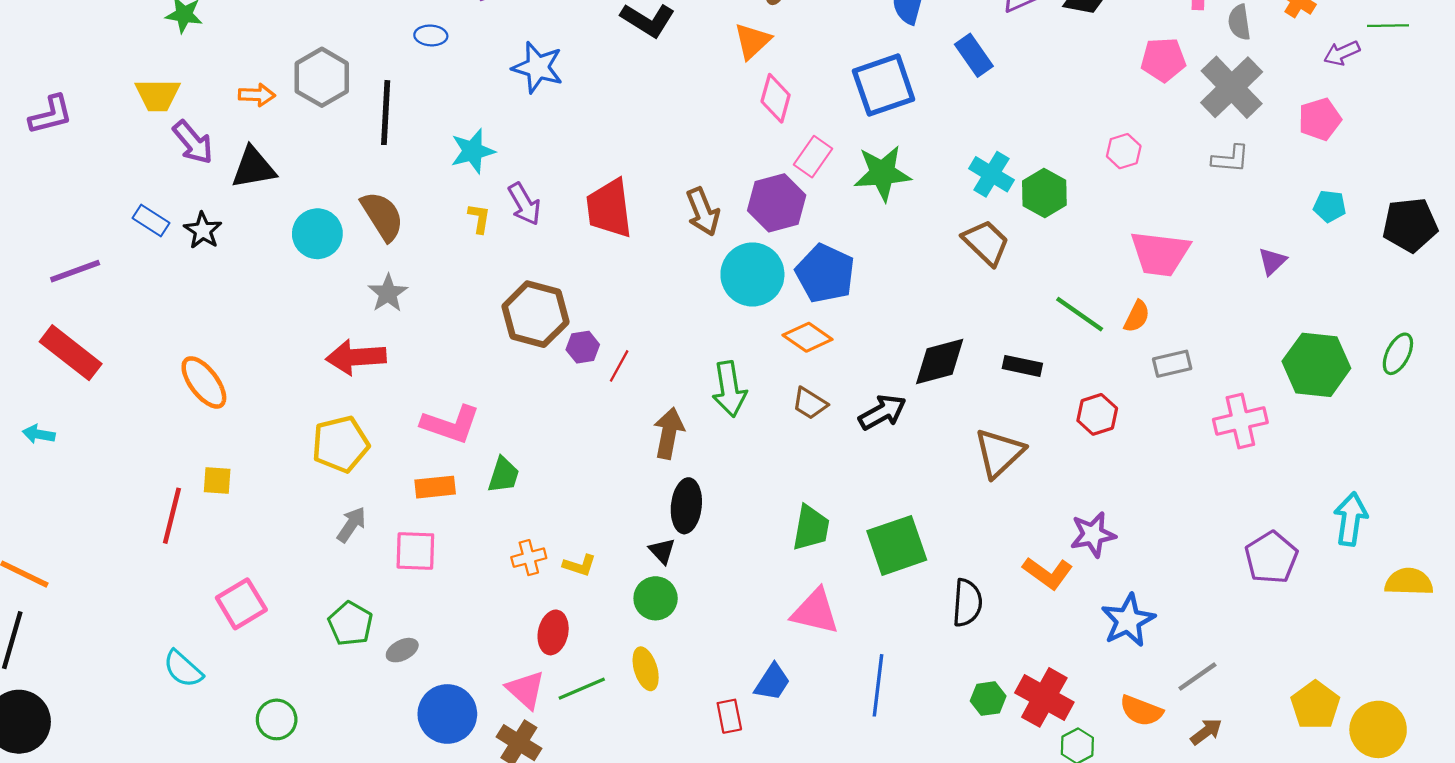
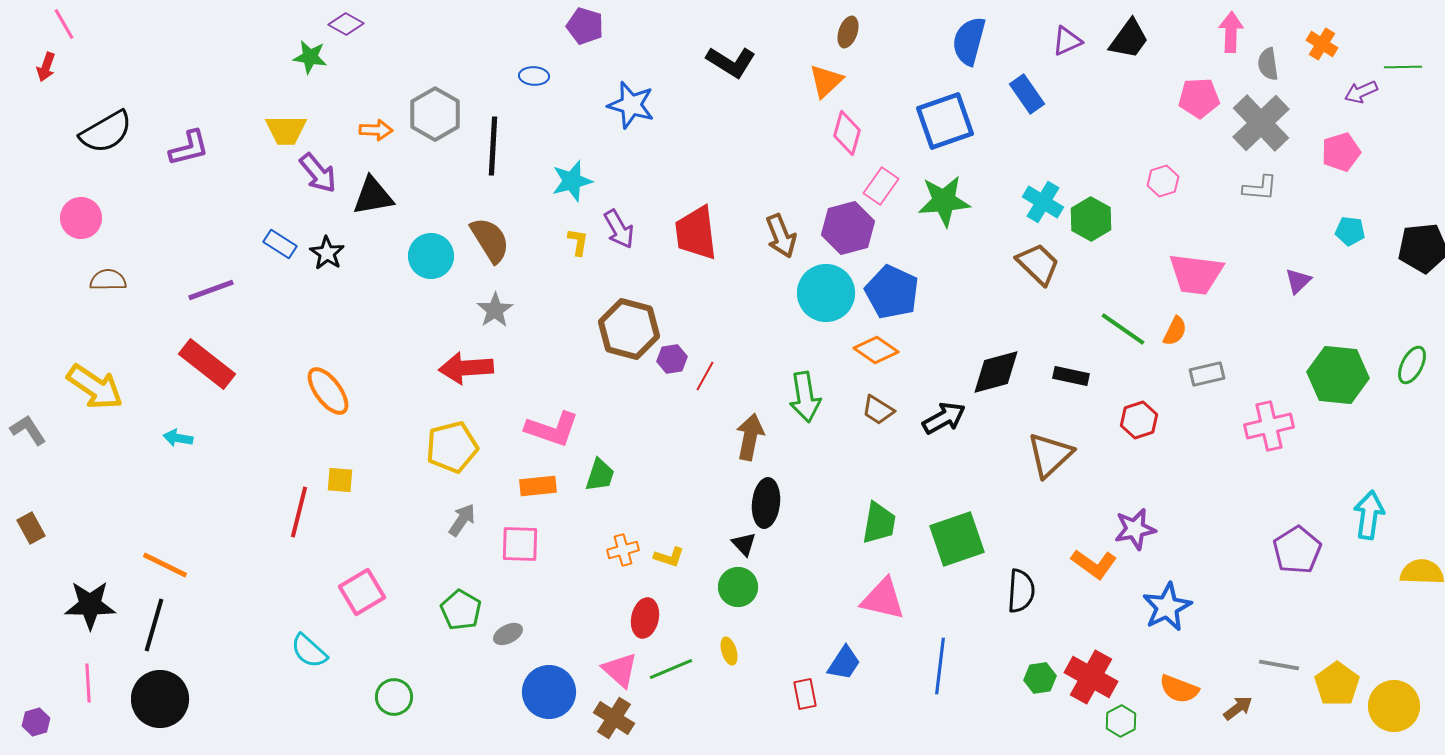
yellow ellipse: (646, 669) -> (729, 651), size x0.7
gray line: (1197, 677) -> (1279, 665), moved, turned 45

